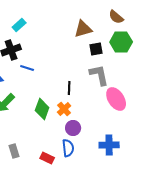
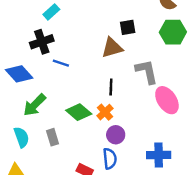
brown triangle: (83, 29) -> (112, 48), moved
black square: (96, 49) -> (128, 27), moved
green diamond: (42, 109) -> (79, 112), turned -70
gray rectangle: (14, 151) -> (52, 137), moved

